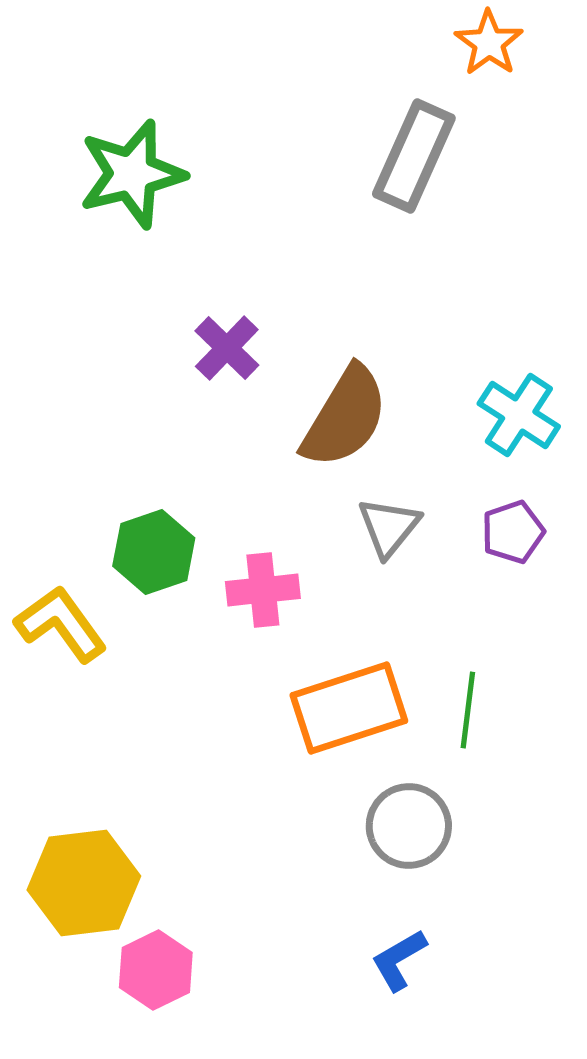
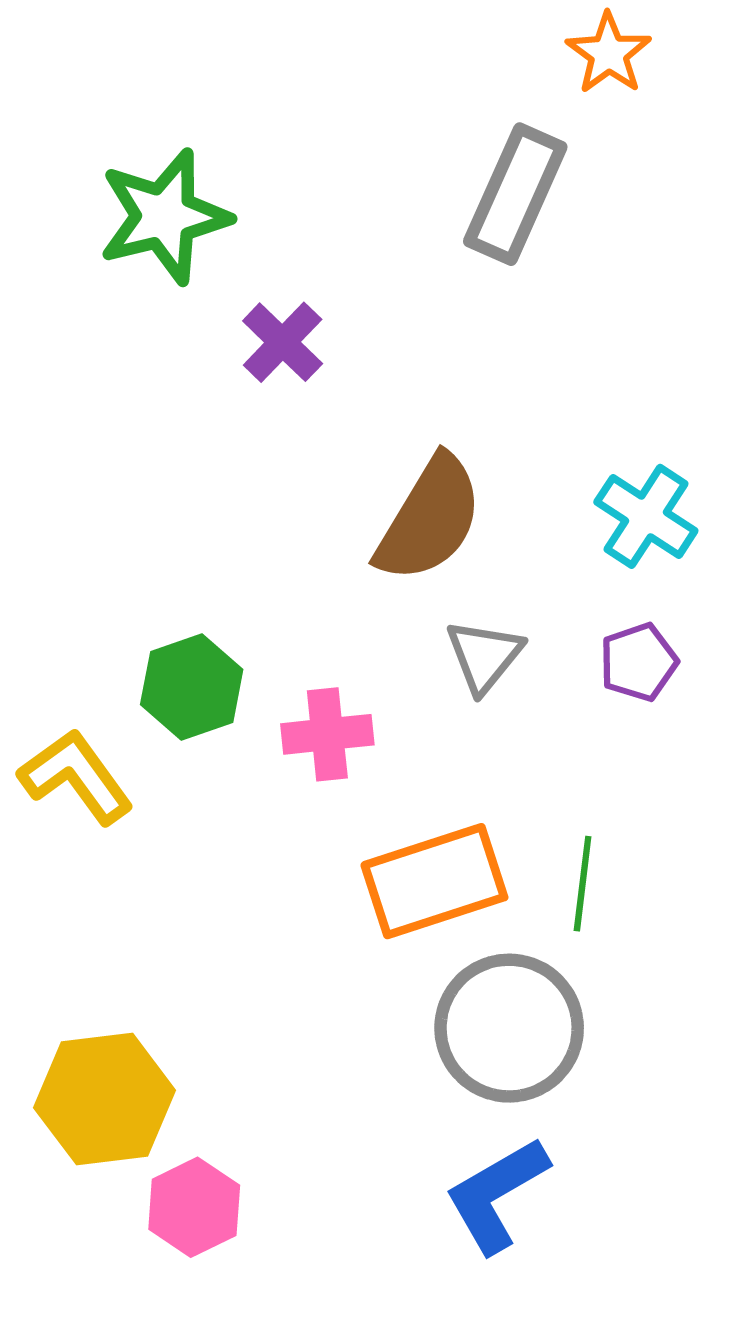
purple cross: (227, 348) -> (283, 342), moved
gray circle: (409, 826) -> (509, 1028), size x1.4
blue L-shape: (399, 960) -> (497, 1195), size x1.5

